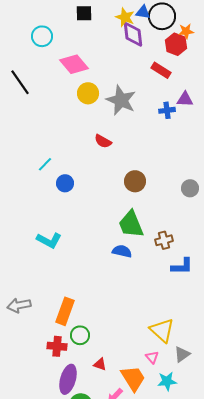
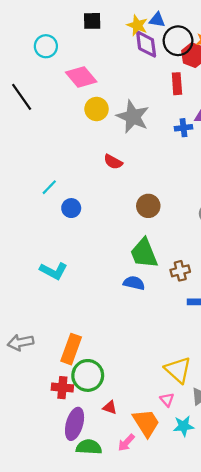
black circle: (162, 16) -> (178, 41), moved
red rectangle: (161, 70) -> (177, 84), turned 54
green circle: (80, 335) -> (88, 375), size x1.5

